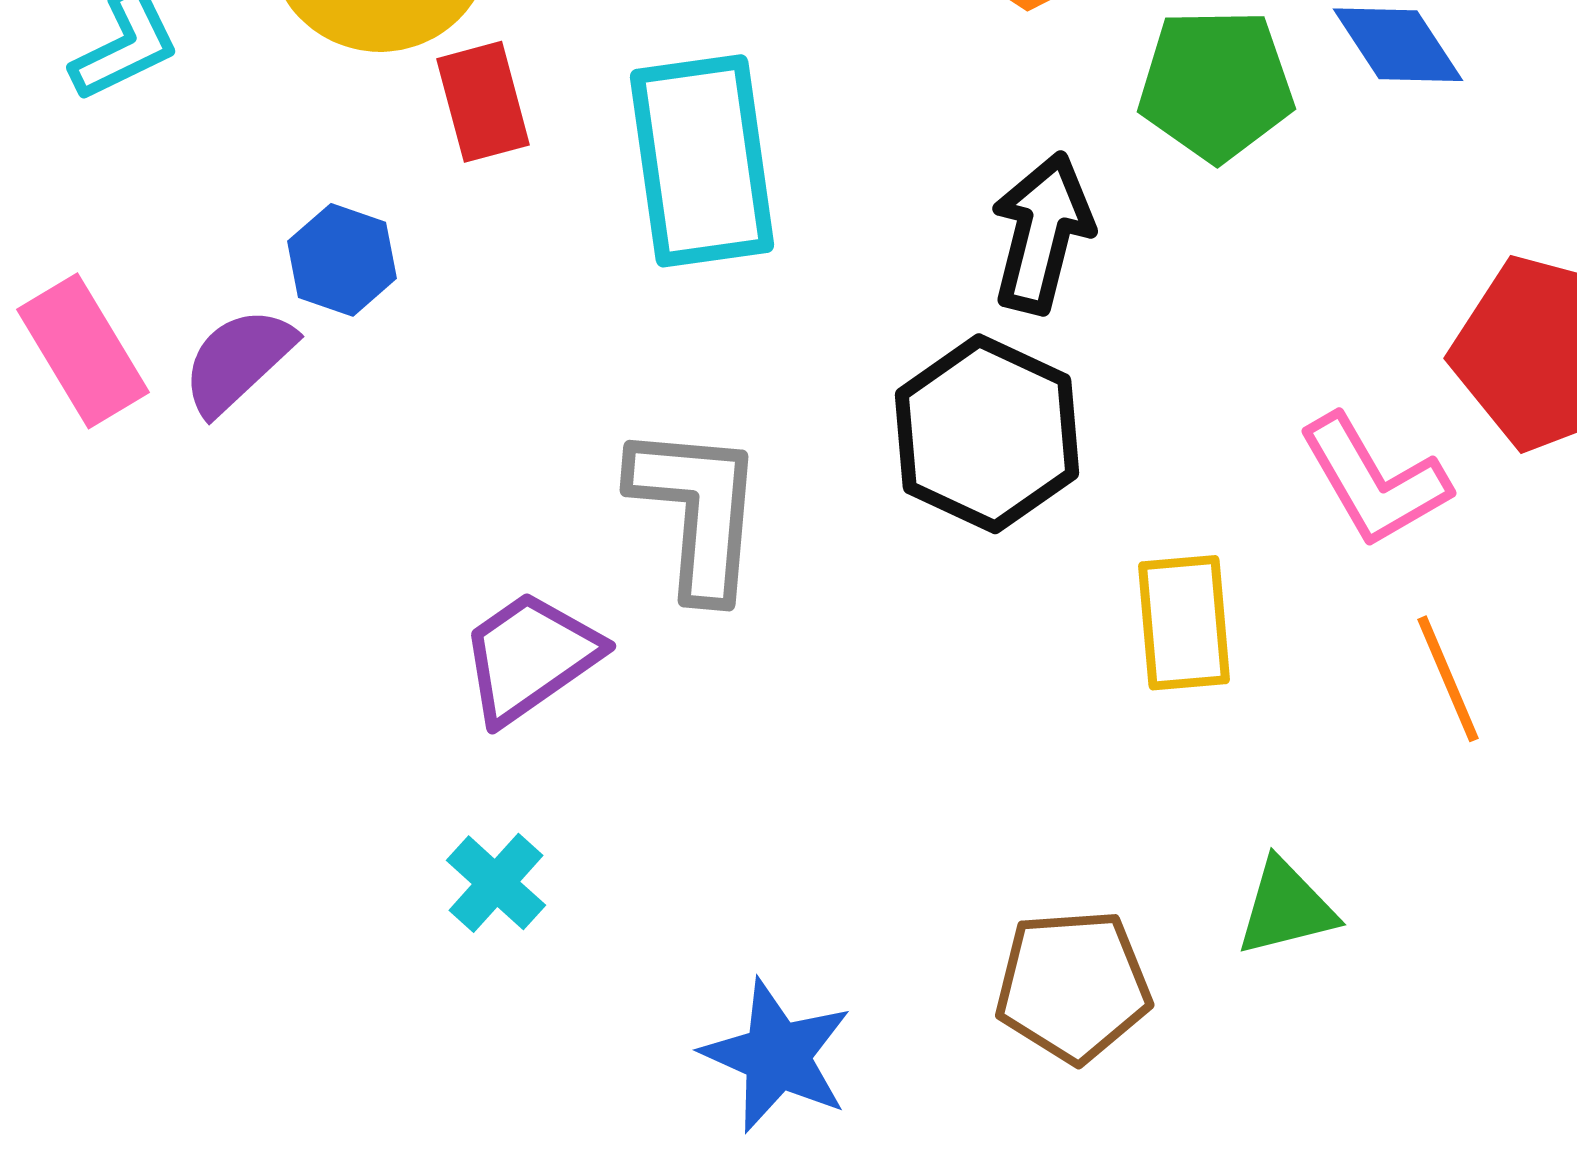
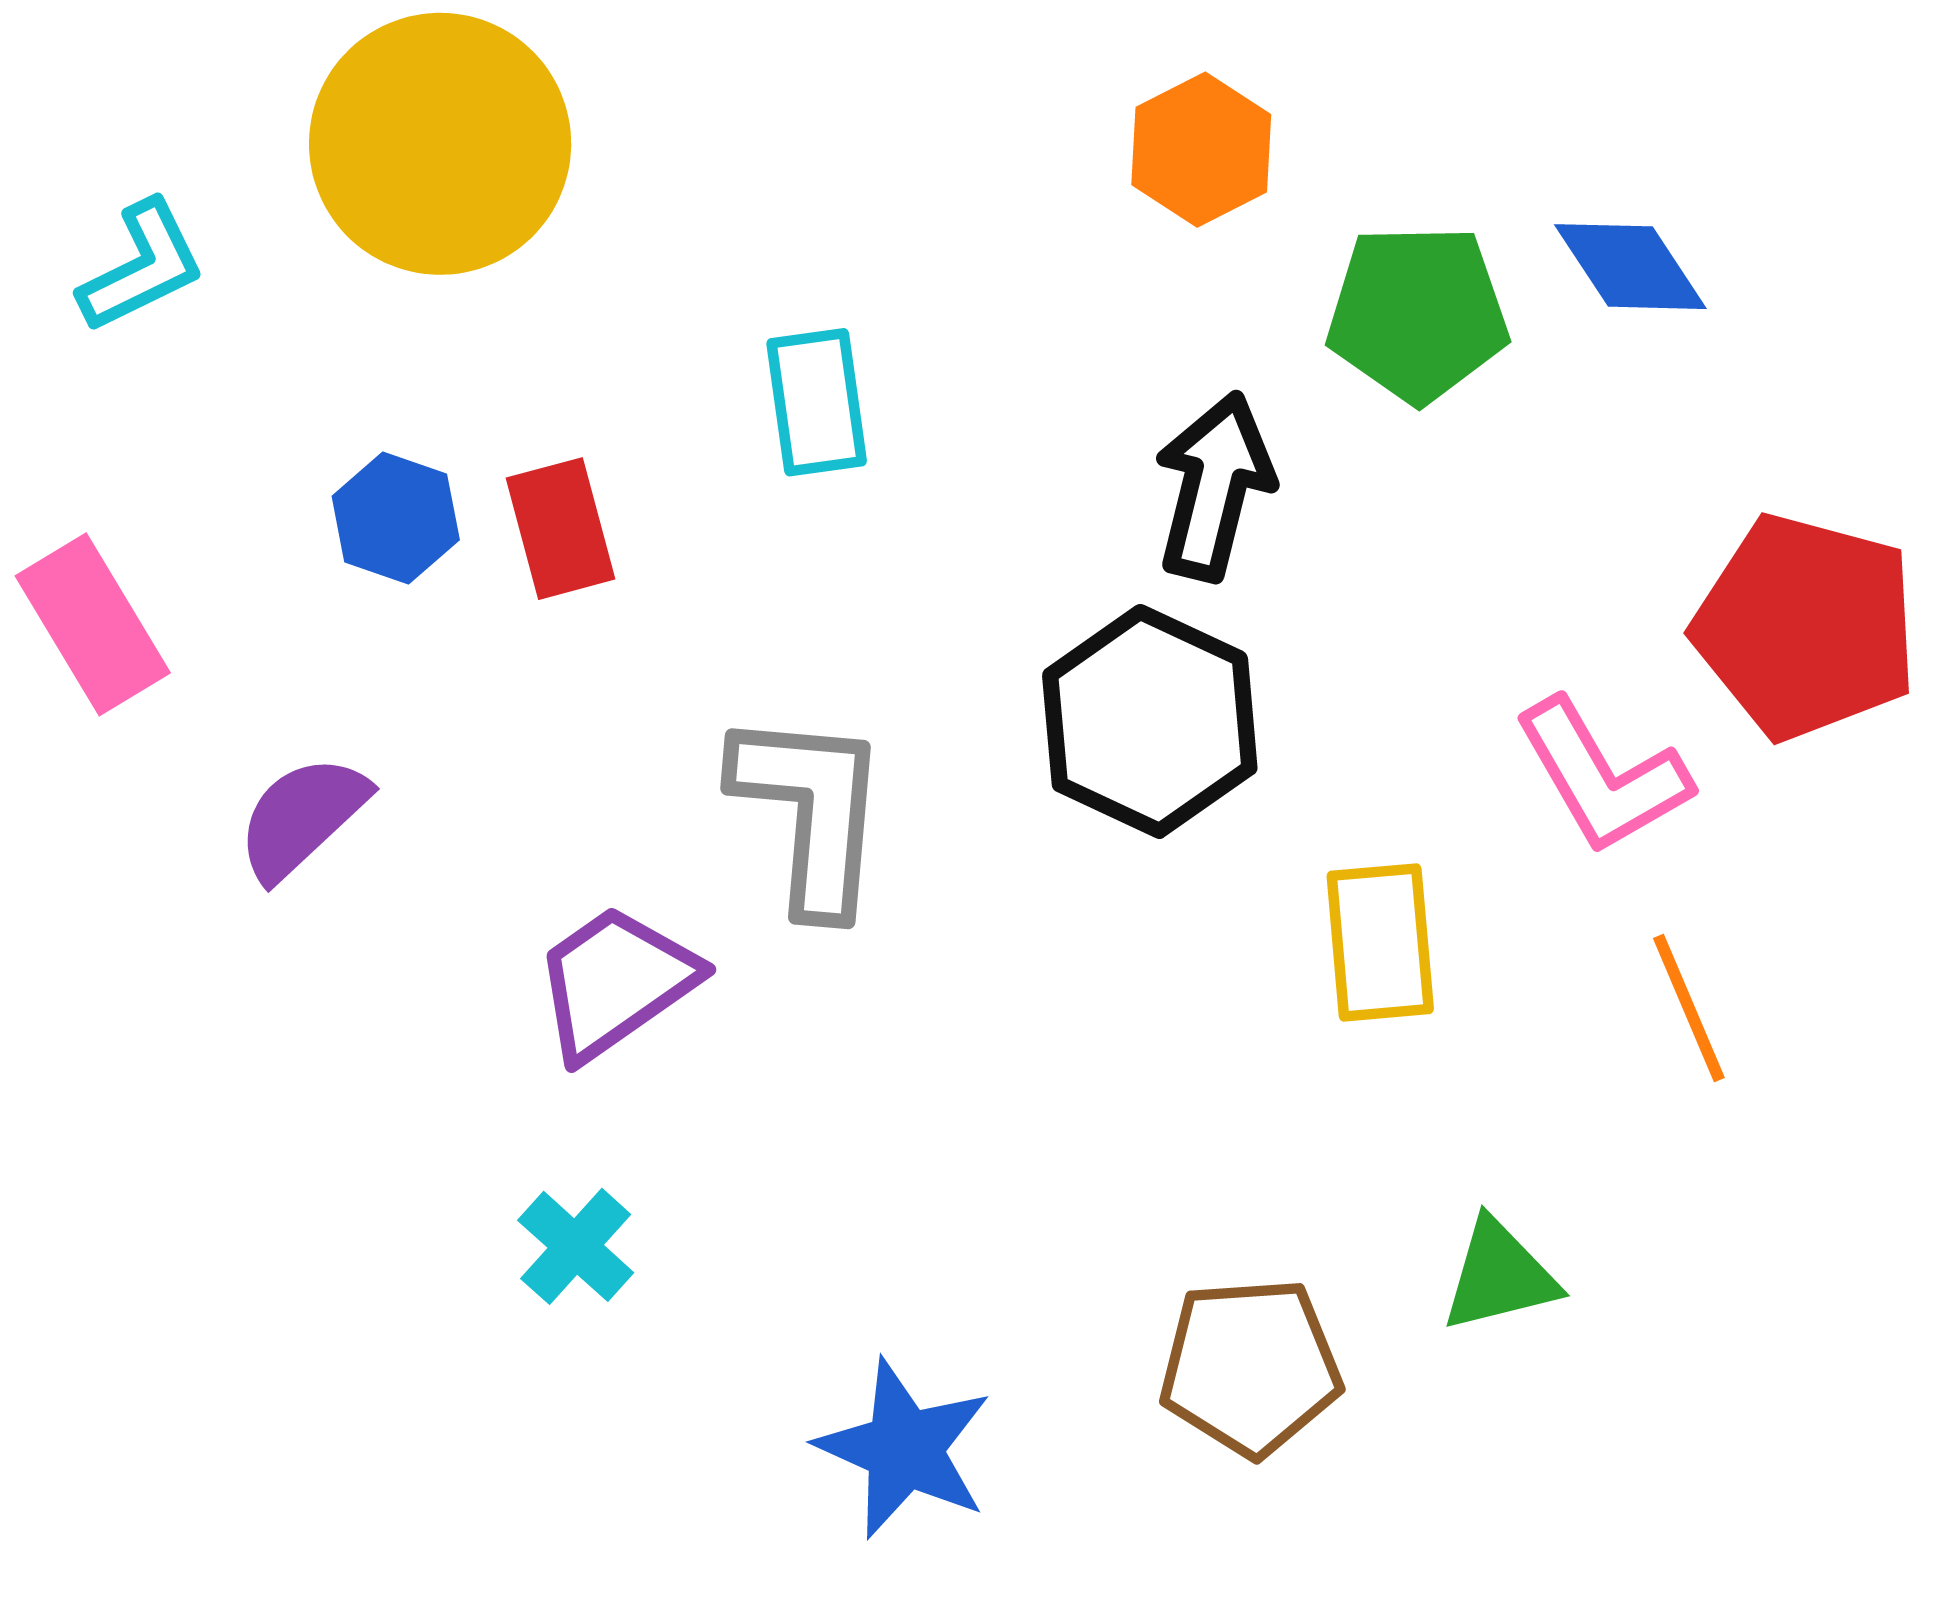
red rectangle: (483, 102) -> (561, 529), moved
cyan rectangle: (702, 161) -> (817, 402), size x0.6
purple semicircle: (238, 361) -> (302, 817), moved

